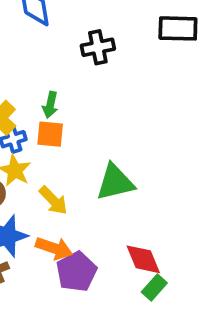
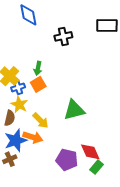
orange square: (50, 134) -> (38, 84), turned -35
orange arrow: (54, 248) -> (33, 137), moved
purple pentagon: (76, 272) -> (67, 160), moved, turned -30

